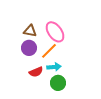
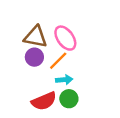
brown triangle: (30, 31) -> (36, 37), size x1.5
red semicircle: (36, 72) -> (44, 101), moved, size x1.5

